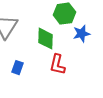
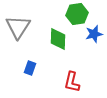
red L-shape: (57, 65) -> (72, 82), moved

